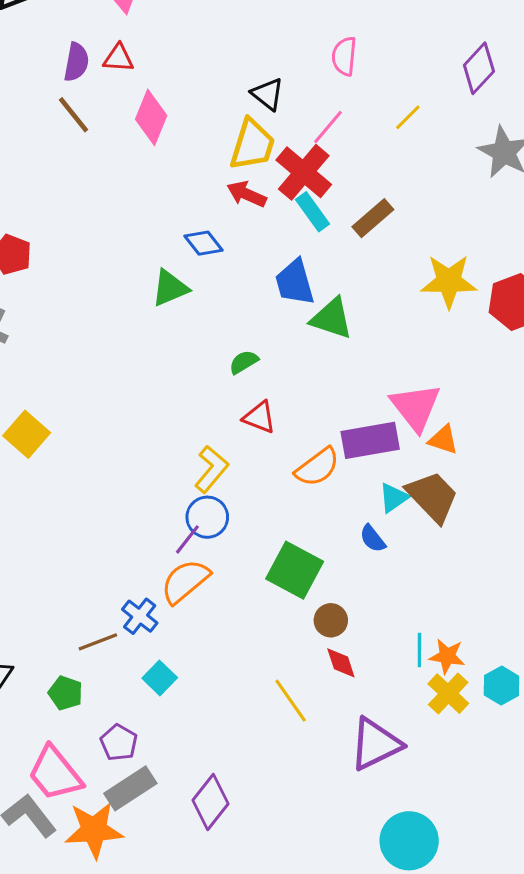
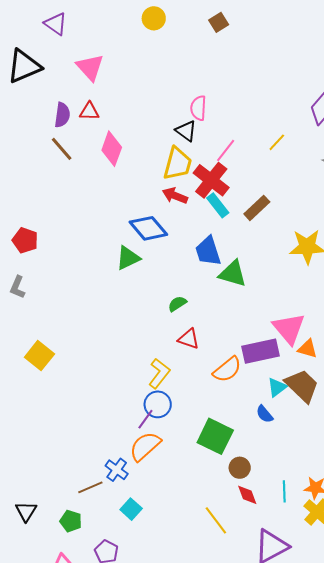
pink semicircle: (344, 56) -> (198, 108), moved
blue diamond: (203, 243) -> (148, 228), size x1.5
cyan line: (419, 650) -> (284, 491), moved

